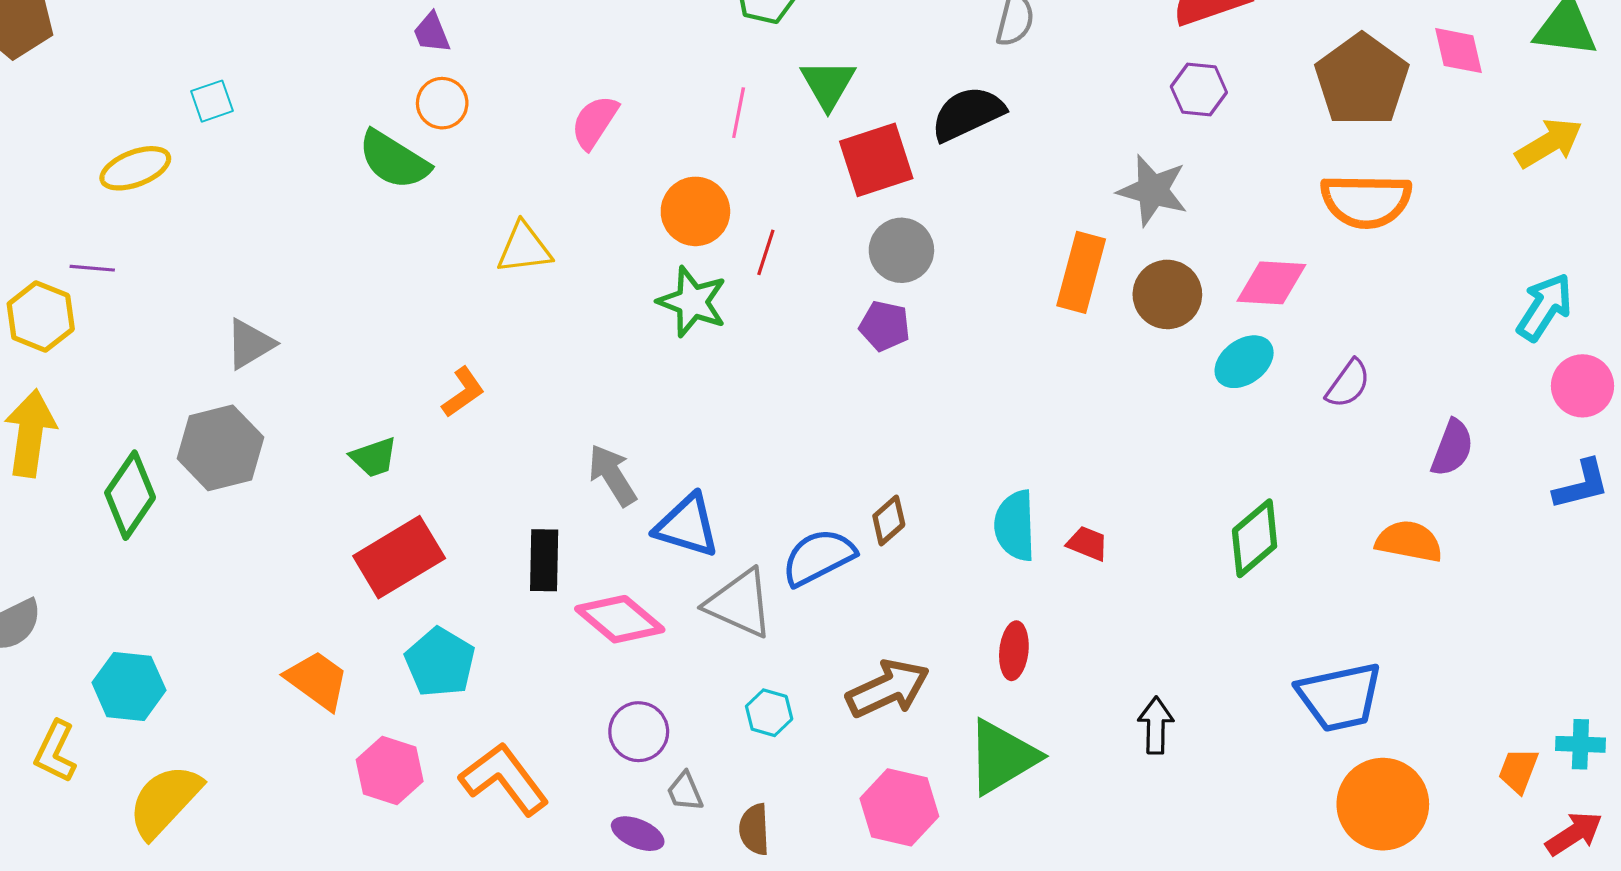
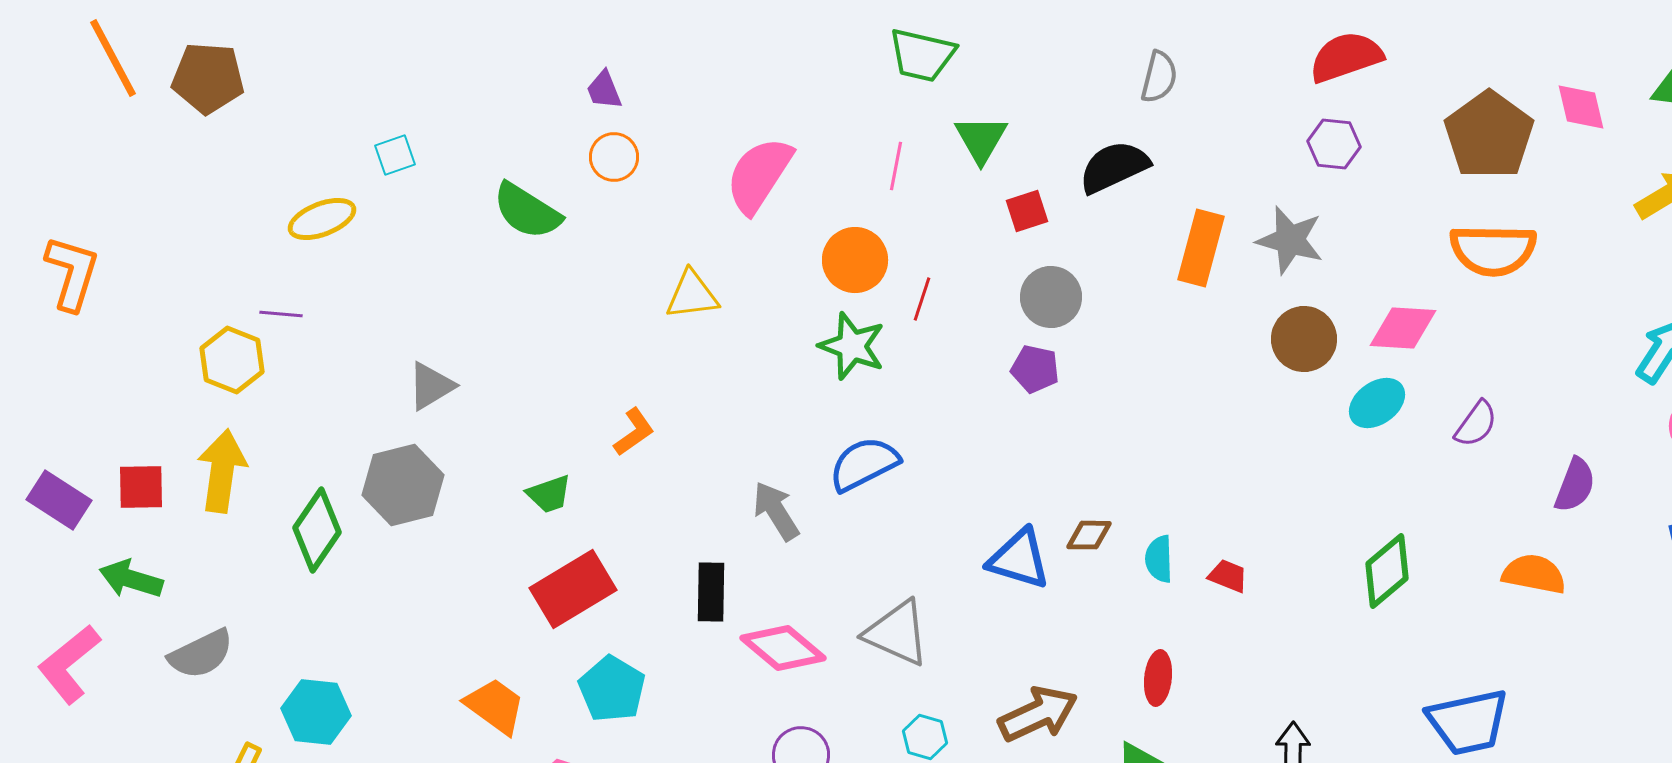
pink semicircle: (595, 122) -> (759, 175), size x1.5
green semicircle: (394, 160) -> (527, 211), moved
red square: (876, 160) -> (1027, 211), size x0.6
orange rectangle: (1081, 272) -> (1201, 248), moved
brown diamond: (889, 520) -> (1089, 535), moved, turned 42
blue triangle: (687, 526) -> (1019, 559), moved
cyan semicircle: (1015, 526) -> (1159, 559), size x0.7
blue semicircle: (818, 557) -> (864, 464), moved

